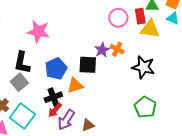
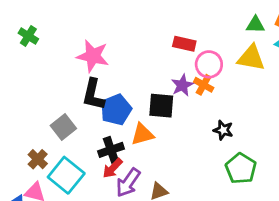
red rectangle: (140, 16) -> (184, 44), moved, turned -70
pink circle: (118, 18) -> (209, 64), moved
black L-shape: (22, 63) -> (93, 94), moved
black star: (143, 67) -> (223, 130), moved, size x0.6

